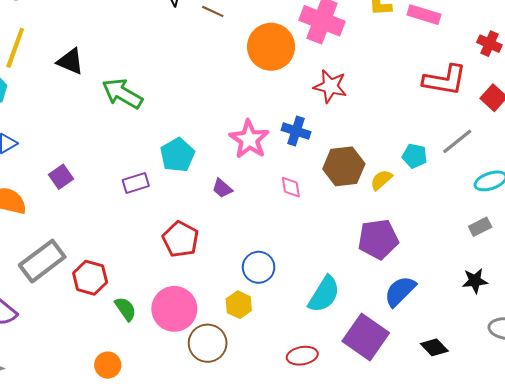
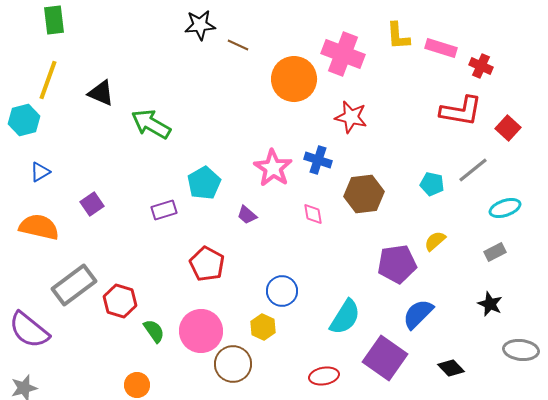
red cross: (489, 44) -> (481, 66), moved
yellow semicircle: (381, 180) -> (435, 241), moved
black star: (475, 281) -> (490, 304), turned 30

